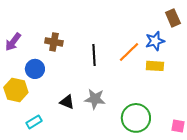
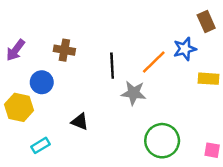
yellow rectangle: (155, 66) -> (209, 79), moved
gray star: (95, 99) -> (134, 93), moved

